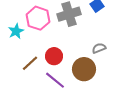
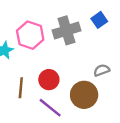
brown line: (30, 63) -> (21, 88), turned -42

